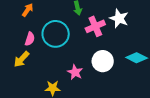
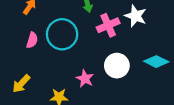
yellow arrow: (22, 59) -> (21, 84), moved

